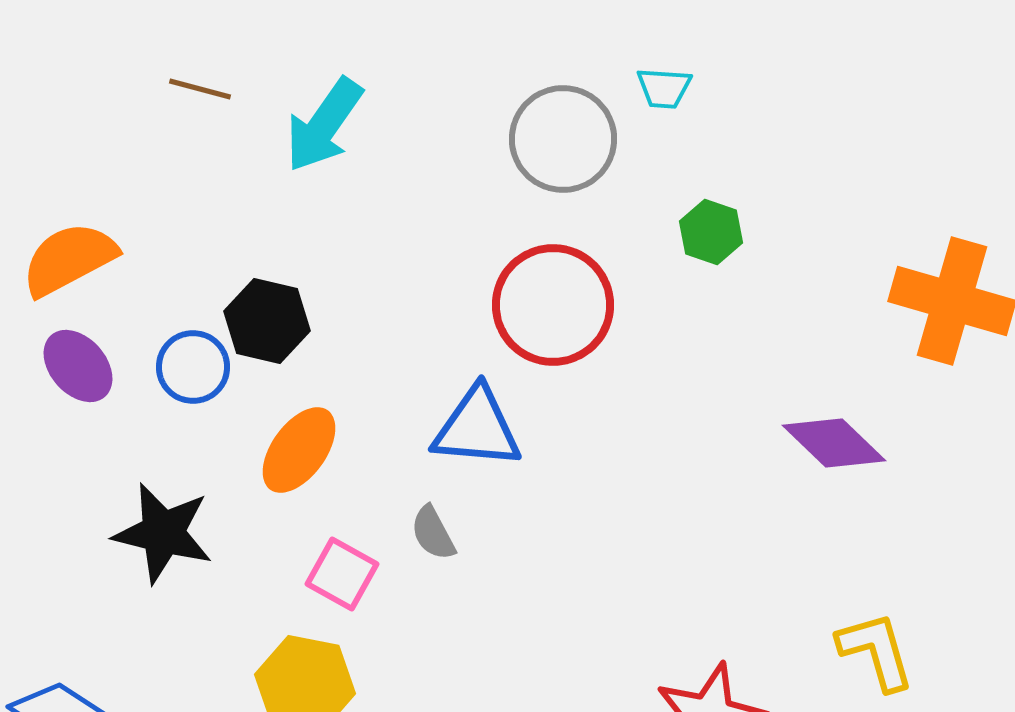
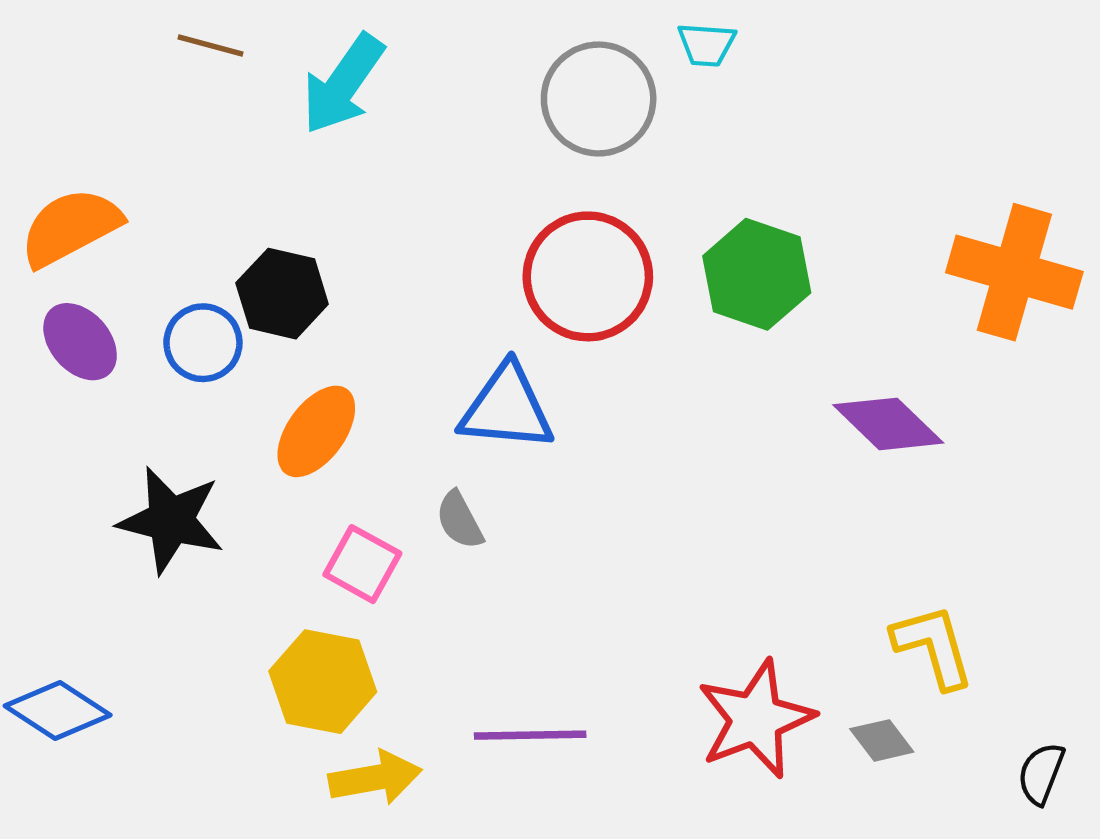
green hexagon: (711, 232) -> (757, 274), moved, size x1.6

